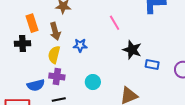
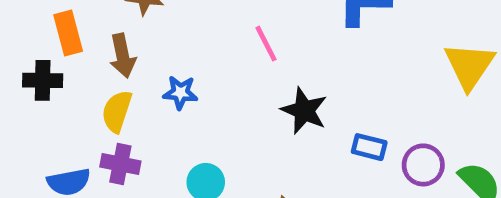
blue rectangle: (152, 64) -> (369, 147), moved

